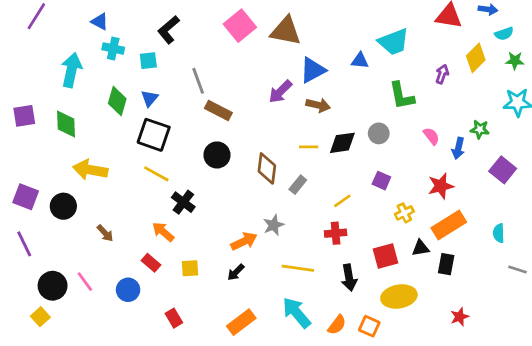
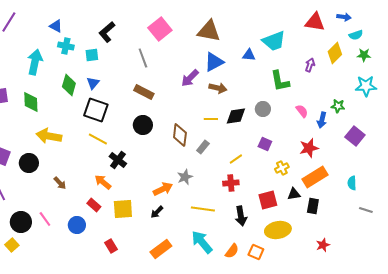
brown triangle: (286, 31) -> (209, 31), moved
gray line: (198, 81) -> (143, 58), moved
yellow square: (190, 268) -> (123, 209), size x1.5

